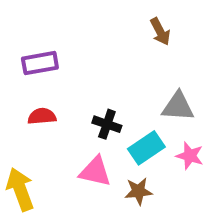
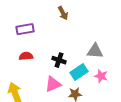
brown arrow: (160, 32) -> (63, 13), moved
pink triangle: (95, 172) -> (53, 84), turned -36

